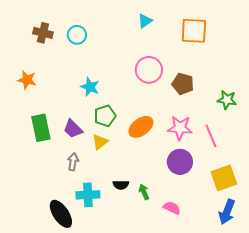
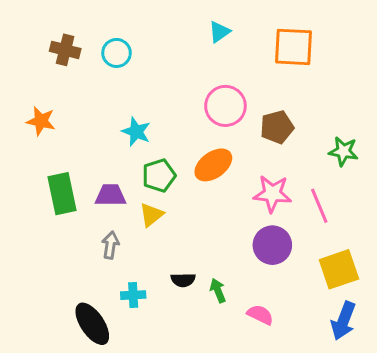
brown pentagon: (183, 84) -> (277, 127), turned -30
orange ellipse: (141, 127) -> (213, 165), moved
purple trapezoid: (73, 129) -> (110, 195), turned 135
cyan cross: (88, 195) -> (133, 295), size x0.7

